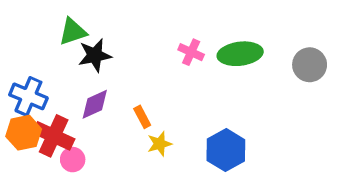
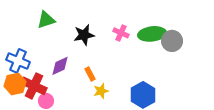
black star: (95, 55) -> (84, 35), moved
gray circle: (310, 65) -> (172, 41), moved

